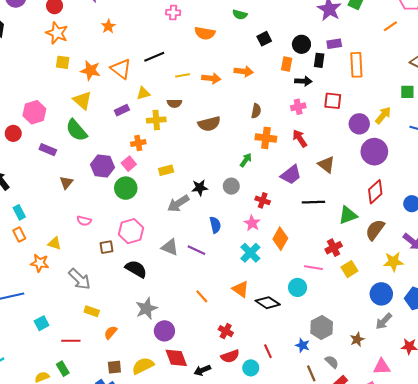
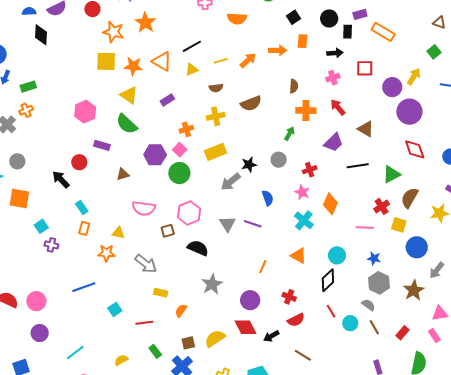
orange star: (108, 26) -> (145, 23), size x1.5
orange star: (57, 33) -> (113, 32), moved
yellow square: (63, 62) -> (106, 61), size x1.5
orange rectangle: (287, 64) -> (303, 41), moved
orange rectangle: (356, 65) -> (383, 32), turned -50
orange arrow: (211, 78) -> (248, 60), turned -42
green square: (407, 92) -> (434, 52), turned -32
yellow triangle: (143, 93) -> (192, 70), moved
yellow cross: (156, 120) -> (216, 116), moved
red circle: (13, 133) -> (79, 162), moved
yellow rectangle: (166, 170) -> (215, 152), size x1.5
brown triangle: (66, 183) -> (123, 174), turned 40
red diamond: (375, 192) -> (415, 149), turned -60
red cross: (263, 200) -> (310, 170), turned -32
pink semicircle: (84, 221) -> (144, 208), size x1.6
brown semicircle: (375, 230) -> (410, 198), moved
orange rectangle: (19, 234) -> (84, 228), turned 48
gray triangle: (170, 247) -> (227, 224), turned 42
yellow square: (349, 269) -> (399, 225), turned -35
cyan circle: (298, 287) -> (337, 255), moved
blue circle: (381, 294) -> (417, 247), moved
orange line: (202, 296) -> (263, 267), turned 72
black diamond: (268, 303) -> (328, 280), moved, turned -70
purple circle: (164, 331) -> (250, 300), moved
brown star: (357, 339) -> (414, 290), size x1.5
blue star: (302, 345) -> (374, 258), moved
gray semicircle: (332, 362) -> (368, 305), moved
cyan circle: (251, 368) -> (350, 323), moved
green rectangle: (63, 369) -> (155, 351), moved

